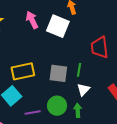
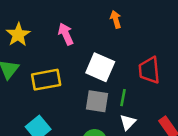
white square: (58, 26) -> (100, 67), moved
yellow rectangle: (23, 71) -> (46, 80), moved

